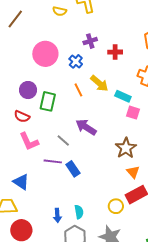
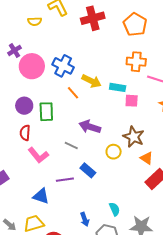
purple cross: (90, 41) -> (14, 50), moved
red cross: (115, 52) -> (93, 18), moved, size x1.6
blue cross: (76, 61) -> (63, 66), size x1.5
red semicircle: (22, 116) -> (25, 133), turned 84
purple line: (53, 161) -> (65, 180), moved
yellow circle: (116, 206) -> (114, 152), moved
cyan semicircle: (79, 212) -> (115, 209), moved

